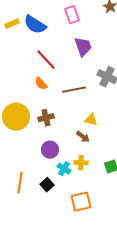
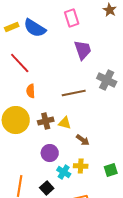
red line: (46, 60) -> (20, 63), moved
orange semicircle: (41, 84) -> (31, 91), moved, turned 40
yellow triangle: (91, 120) -> (65, 123), moved

